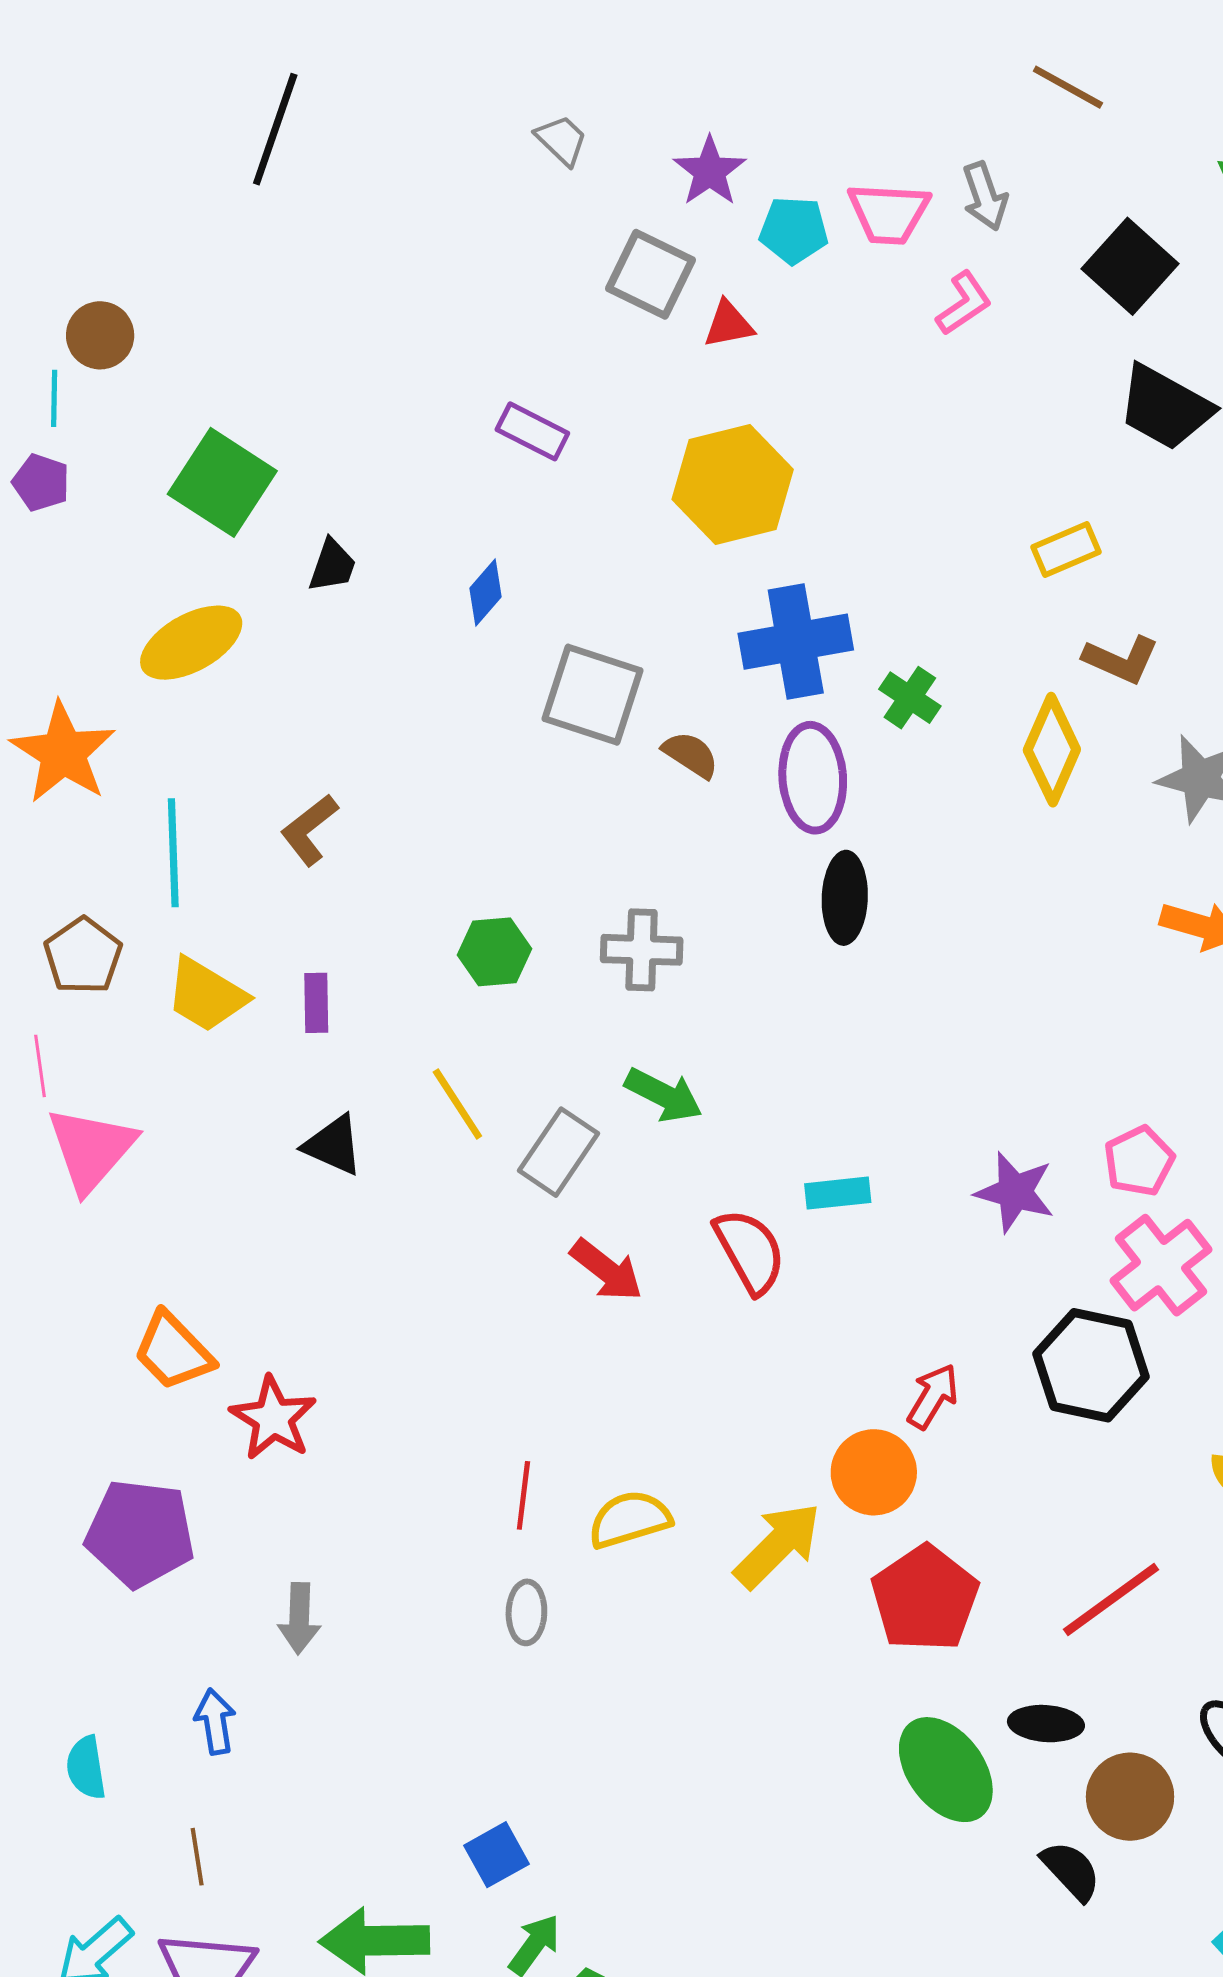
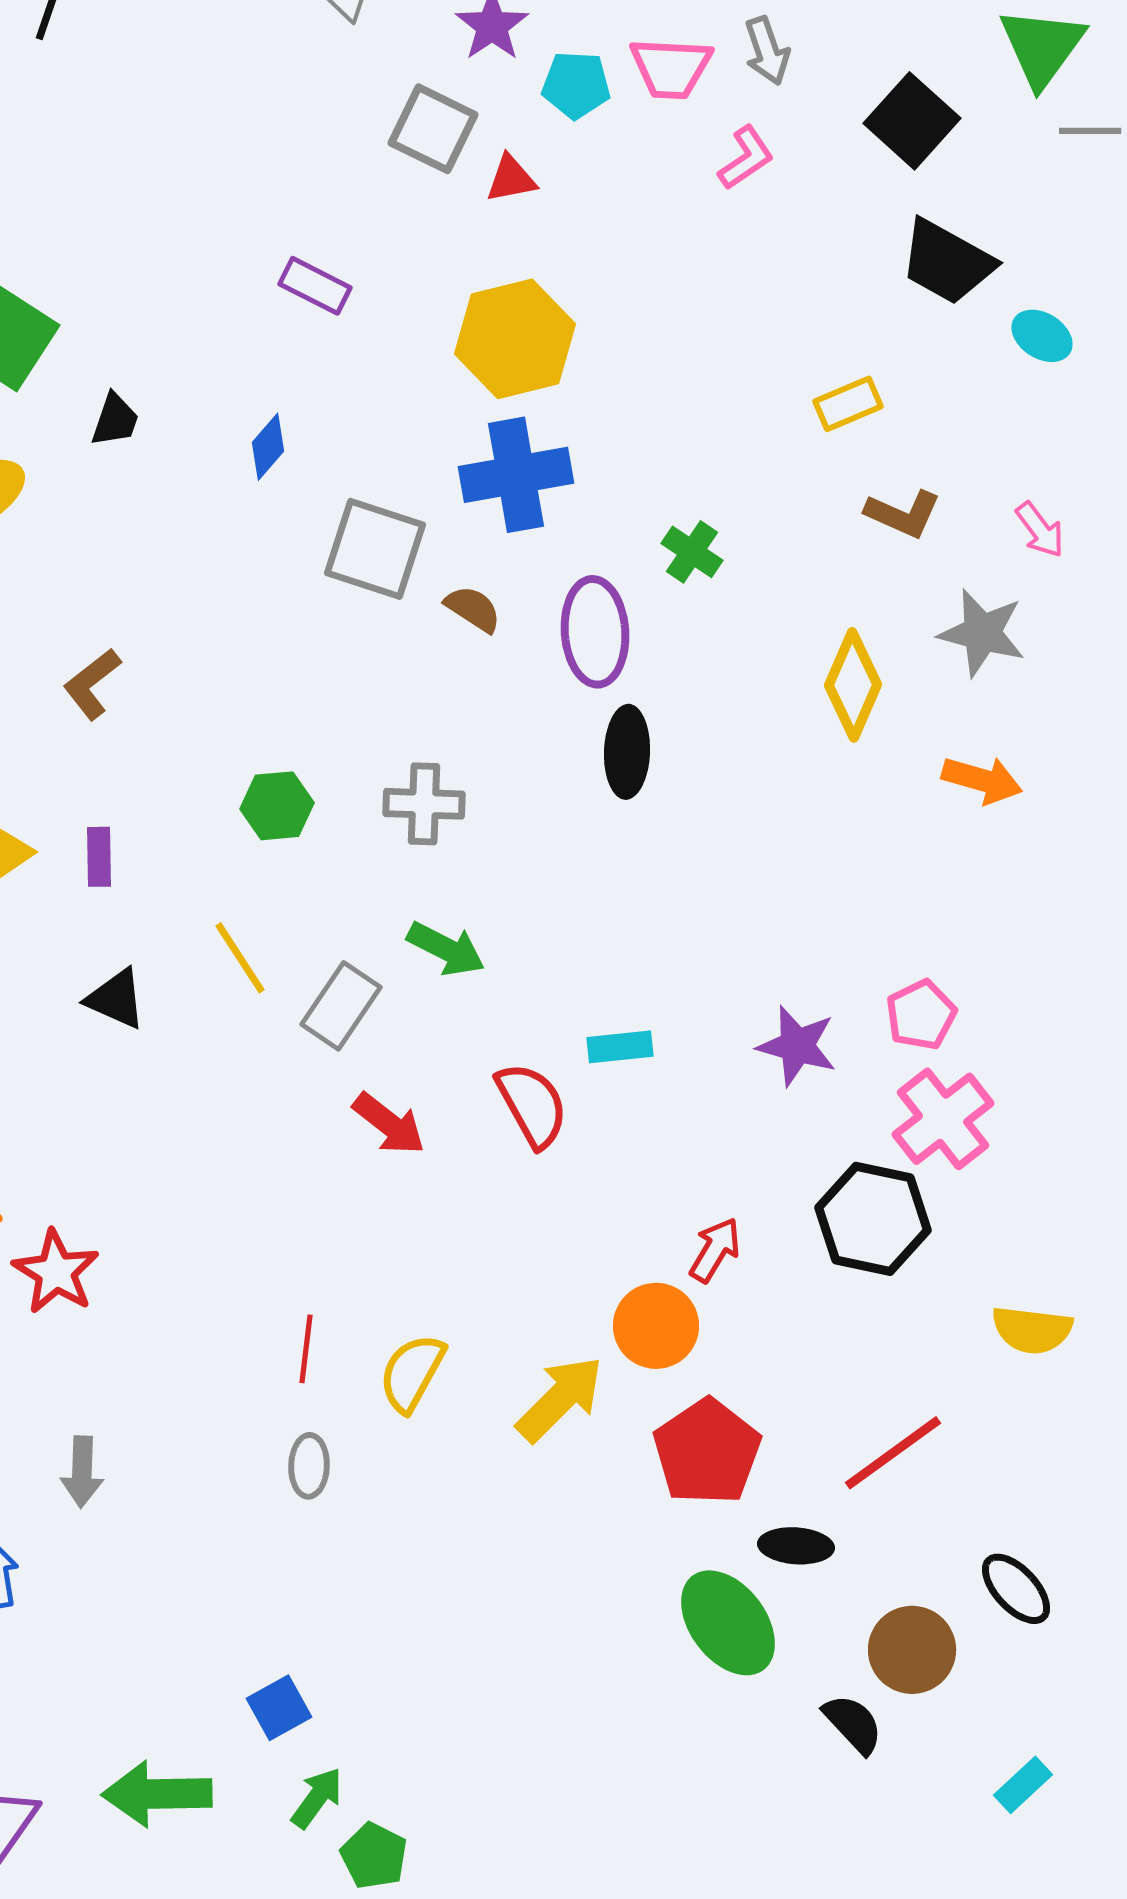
blue cross: (796, 642) -> (516, 475), moved
yellow diamond: (1052, 750) -> (853, 685), moved
yellow semicircle: (630, 1519) -> (412, 1373), turned -44
black ellipse: (1046, 1724) -> (796, 1546), moved

